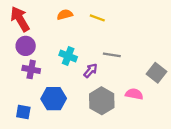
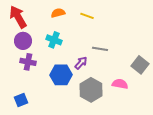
cyan cross: (68, 56) -> (54, 40), moved
blue hexagon: (54, 99) -> (61, 75), moved
blue square: (23, 112) -> (21, 100), turned -32

